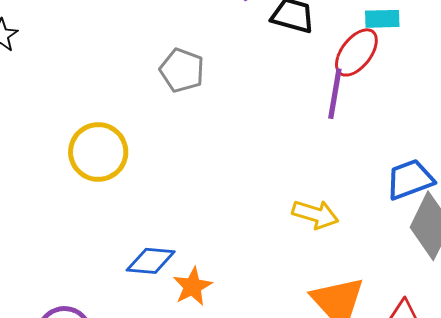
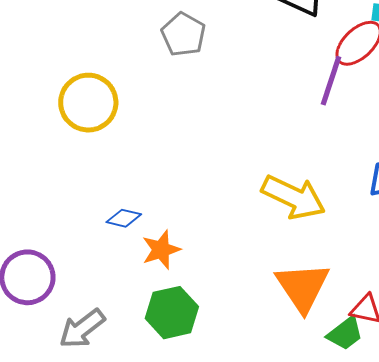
yellow arrow: (315, 214) -> (293, 197), size x1.4
blue diamond: (151, 261) -> (124, 218), size x0.7

